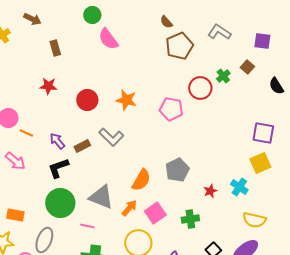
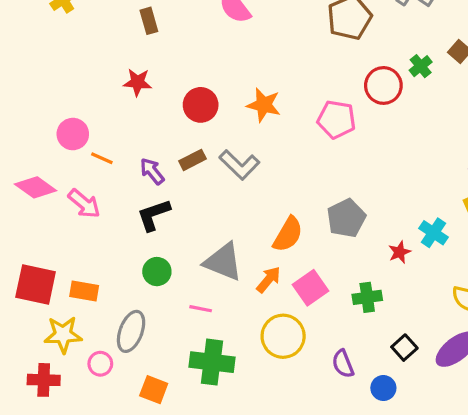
brown rectangle: (82, 146) -> (193, 160), moved
cyan cross: (239, 187) -> (434, 233), moved
green circle: (60, 203) -> (157, 272), size x0.6

